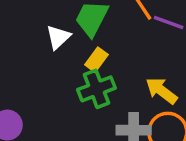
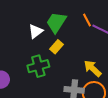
green cross: (97, 89) -> (38, 66), moved

